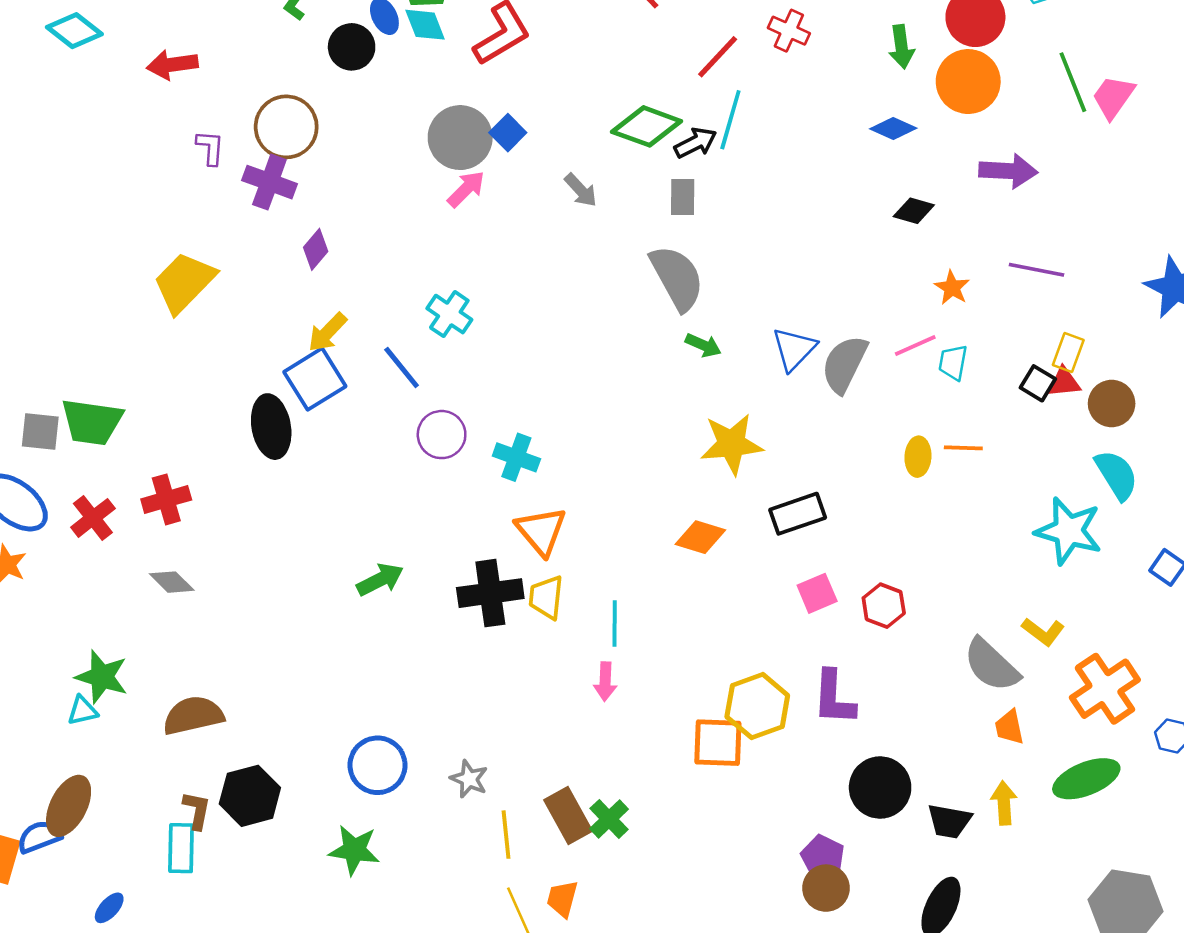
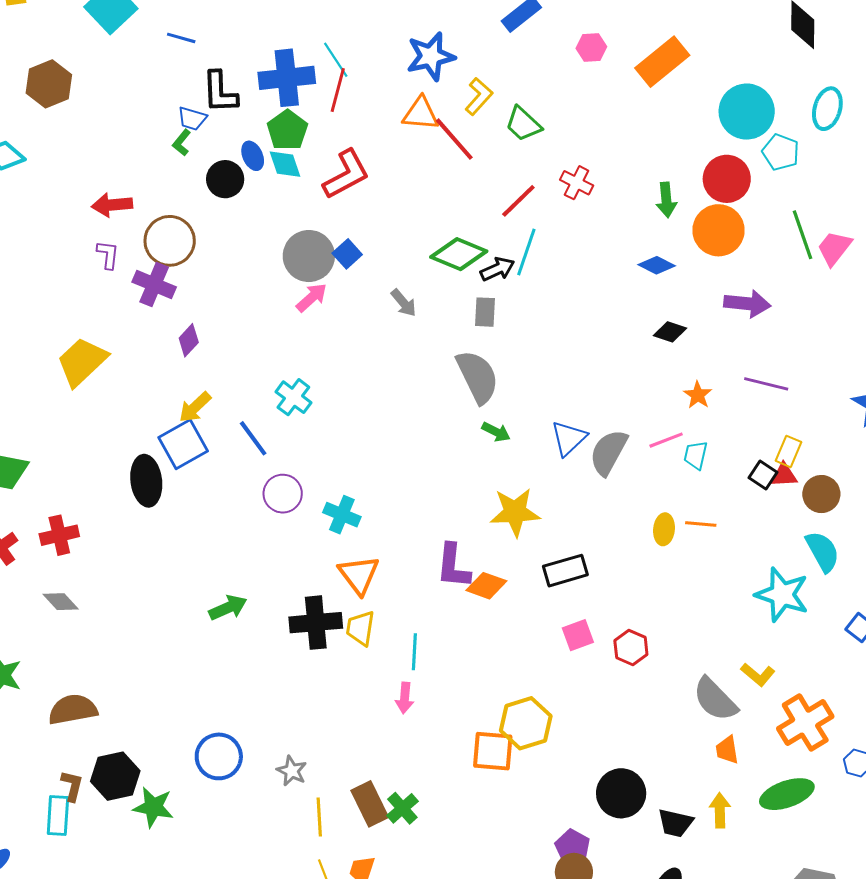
red arrow: (172, 65) -> (112, 205), moved
purple L-shape: (834, 698) -> (453, 566), moved
green star: (354, 850) -> (153, 807), moved

